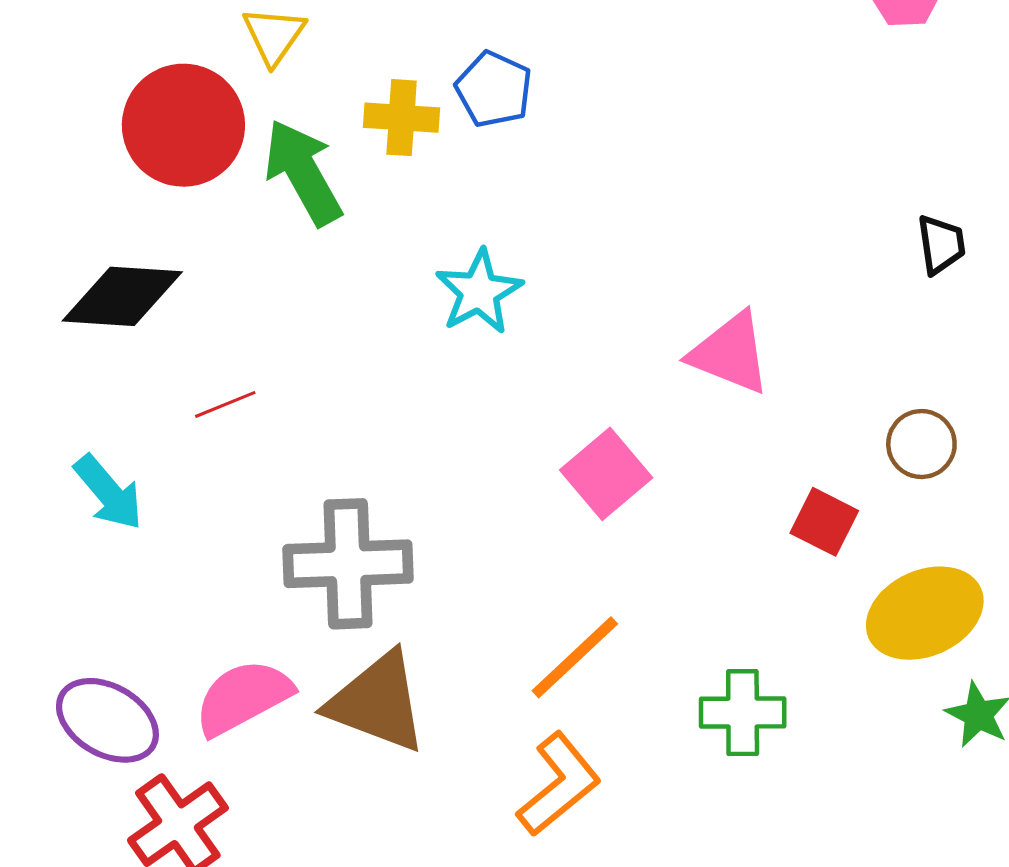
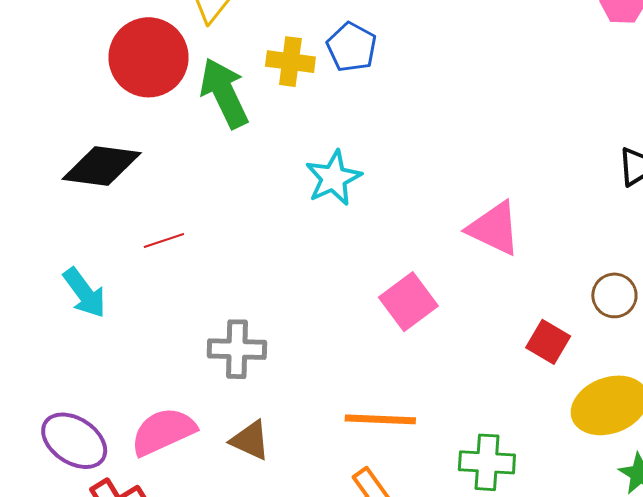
gray cross: (348, 564) -> (237, 349), size x0.7
orange line: (575, 657) -> (380, 419), turned 42
brown triangle: (377, 702) -> (250, 440), size x0.6

